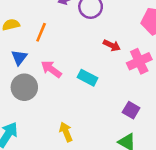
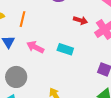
gray circle: (24, 87) -> (16, 77), moved

